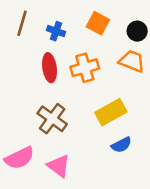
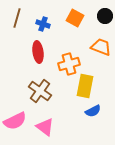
black circle: (137, 31) -> (105, 16), moved
orange cross: (85, 68) -> (69, 64), moved
yellow rectangle: (111, 112) -> (85, 86), turned -50

